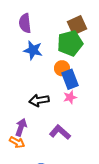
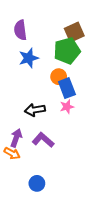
blue star: (33, 50) -> (29, 58), turned -30
purple L-shape: (60, 132) -> (43, 140), moved

